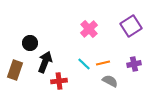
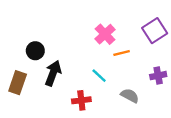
orange line: (103, 63) -> (122, 53), moved
red cross: (59, 81) -> (81, 100), moved

